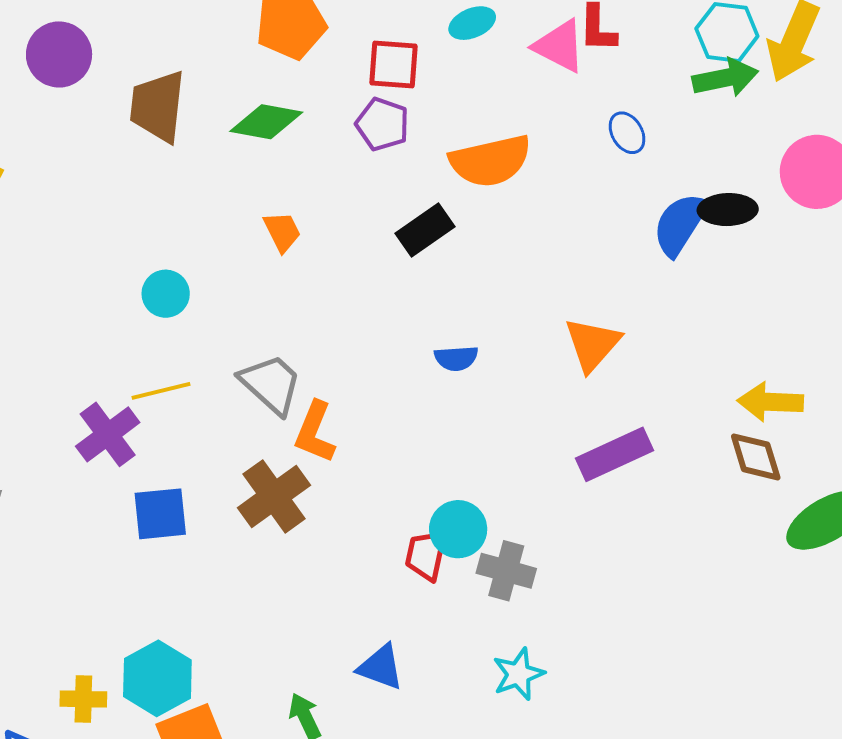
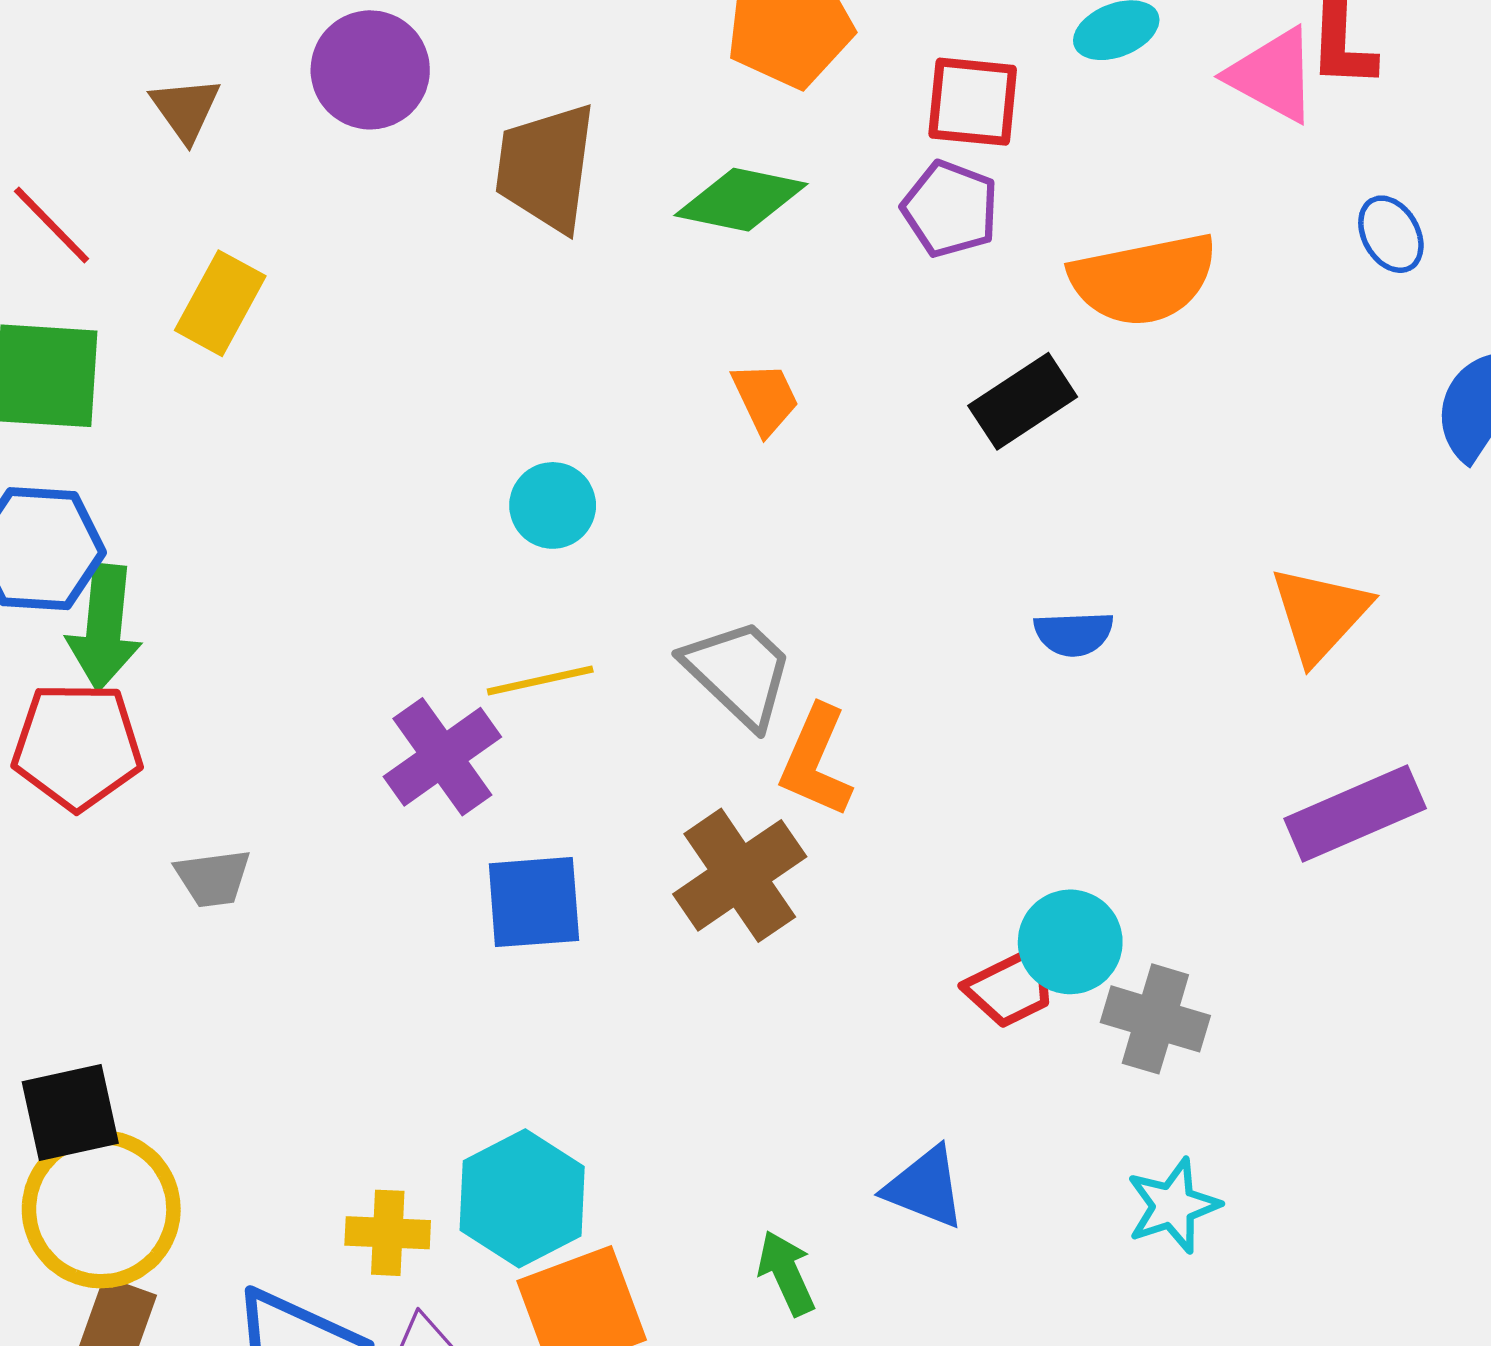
red trapezoid: (426, 555) -> (1011, 987), turned -130

